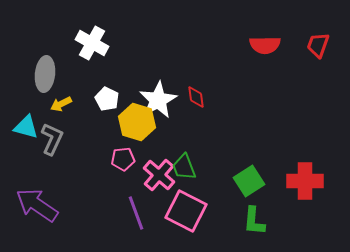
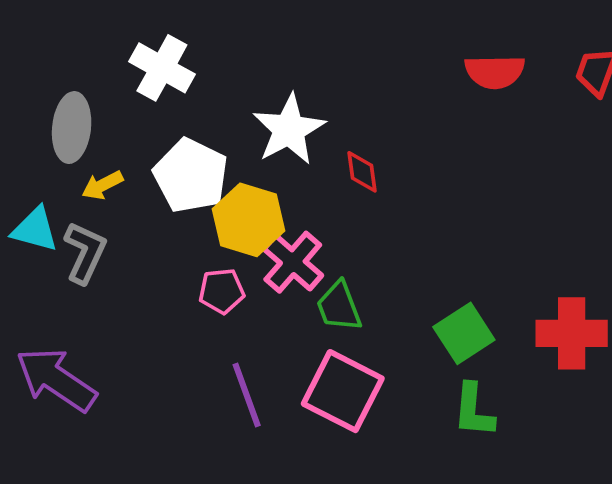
white pentagon: (107, 99) -> (191, 176), size x1.6
white star: (158, 100) -> (289, 129), moved
pink cross: (159, 175) -> (293, 262), moved

